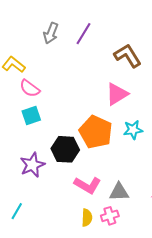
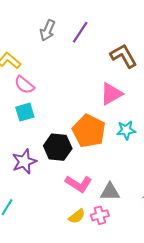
yellow semicircle: (87, 218) -> (77, 216), turned 48

